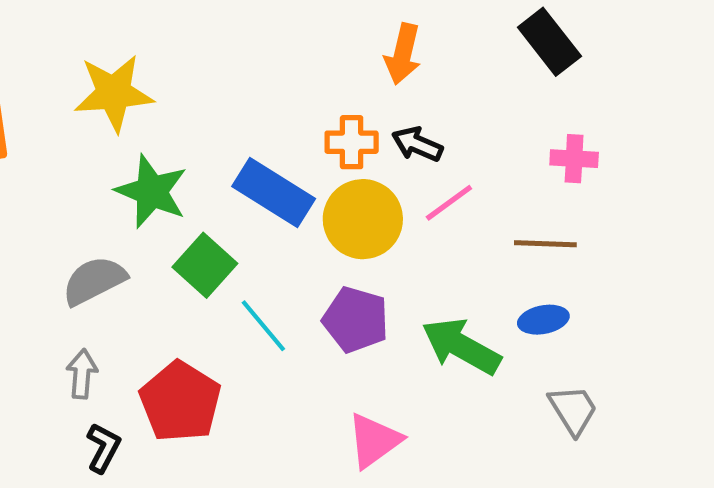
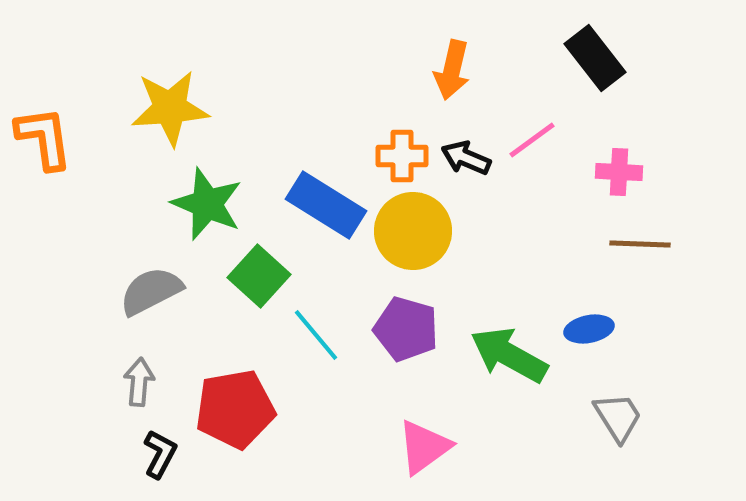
pink line: (449, 203) -> (532, 140), moved
brown line: (545, 244) -> (640, 244), moved
red pentagon: (180, 402) -> (235, 409), turned 30

